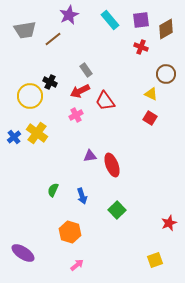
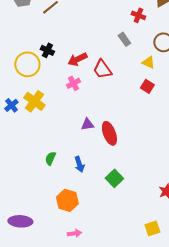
gray rectangle: (86, 70) -> (124, 39), moved
purple ellipse: (23, 253) -> (20, 221), turned -30
pink arrow: (77, 265) -> (74, 233), turned 32

